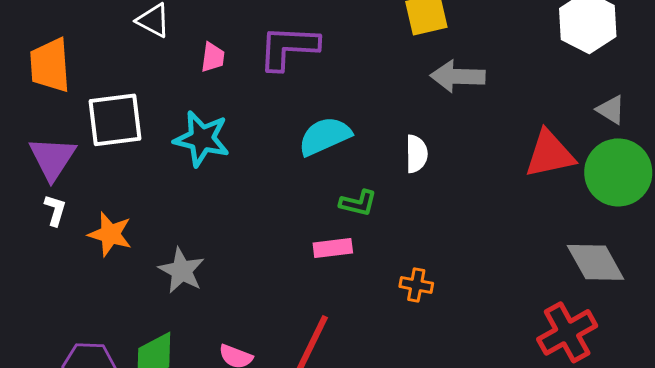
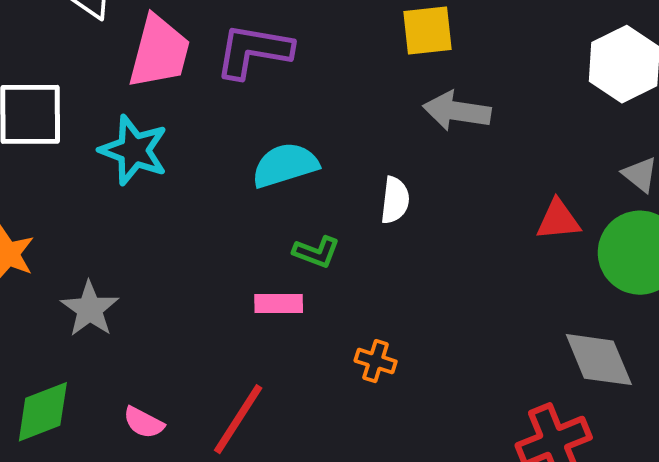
pink trapezoid: (213, 57) -> (159, 52), size x2.0
red triangle: (550, 154) -> (558, 220), size x0.7

